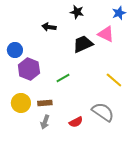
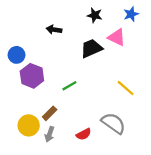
black star: (77, 12) -> (95, 15), moved
yellow circle: (21, 103) -> (29, 125), moved
brown rectangle: (45, 103) -> (50, 113), turned -40

